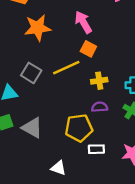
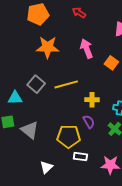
orange square: (88, 49) -> (111, 63), moved
purple semicircle: (100, 107) -> (89, 122), turned 56
white triangle: (59, 168) -> (46, 167), turned 48

